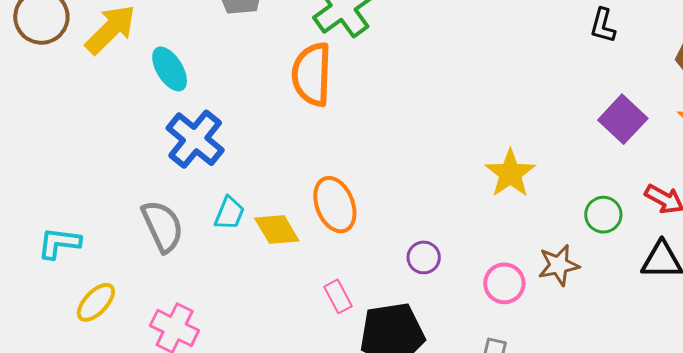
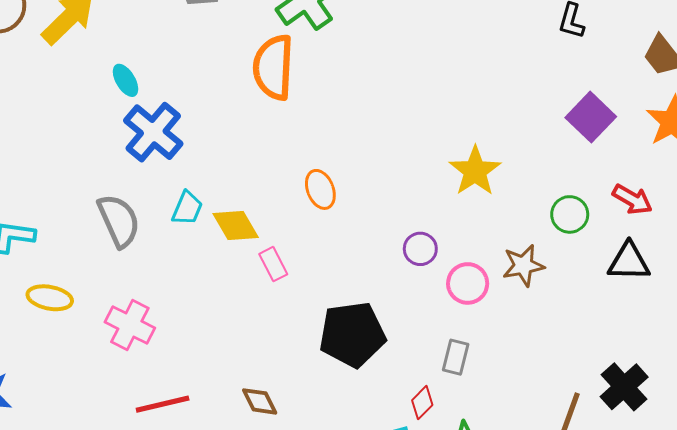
cyan ellipse: (170, 69) -> (125, 80), moved, size x0.7
orange ellipse: (335, 205) -> (320, 189), moved, size x0.7
purple circle: (424, 257) -> (420, 249), moved
pink rectangle: (338, 296) -> (273, 264), moved
yellow ellipse: (96, 302) -> (50, 298), turned 57

